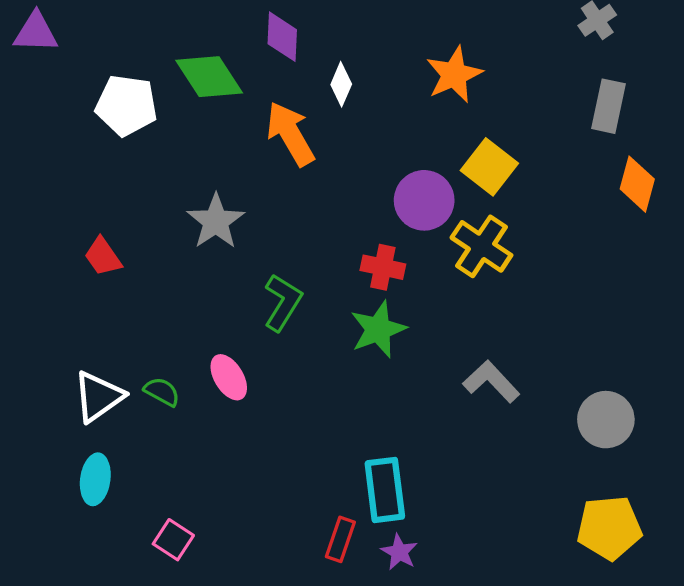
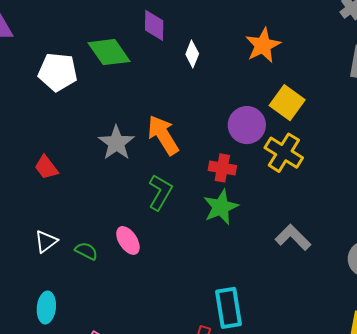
orange arrow: (290, 134) -> (163, 135), moved
white triangle: (98, 397) -> (46, 241), moved, size x0.7

